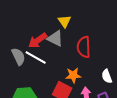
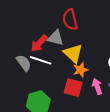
yellow triangle: (64, 21) -> (73, 53), moved, size x1.5
red semicircle: (84, 47) -> (70, 20), moved

